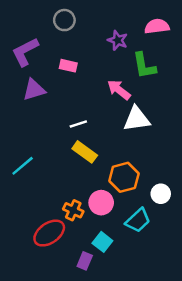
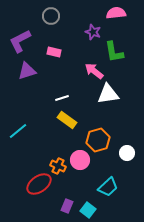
pink semicircle: (157, 26) -> (116, 13), moved
cyan trapezoid: (138, 220) -> (108, 187), moved
cyan square: (102, 242) -> (88, 210), moved

